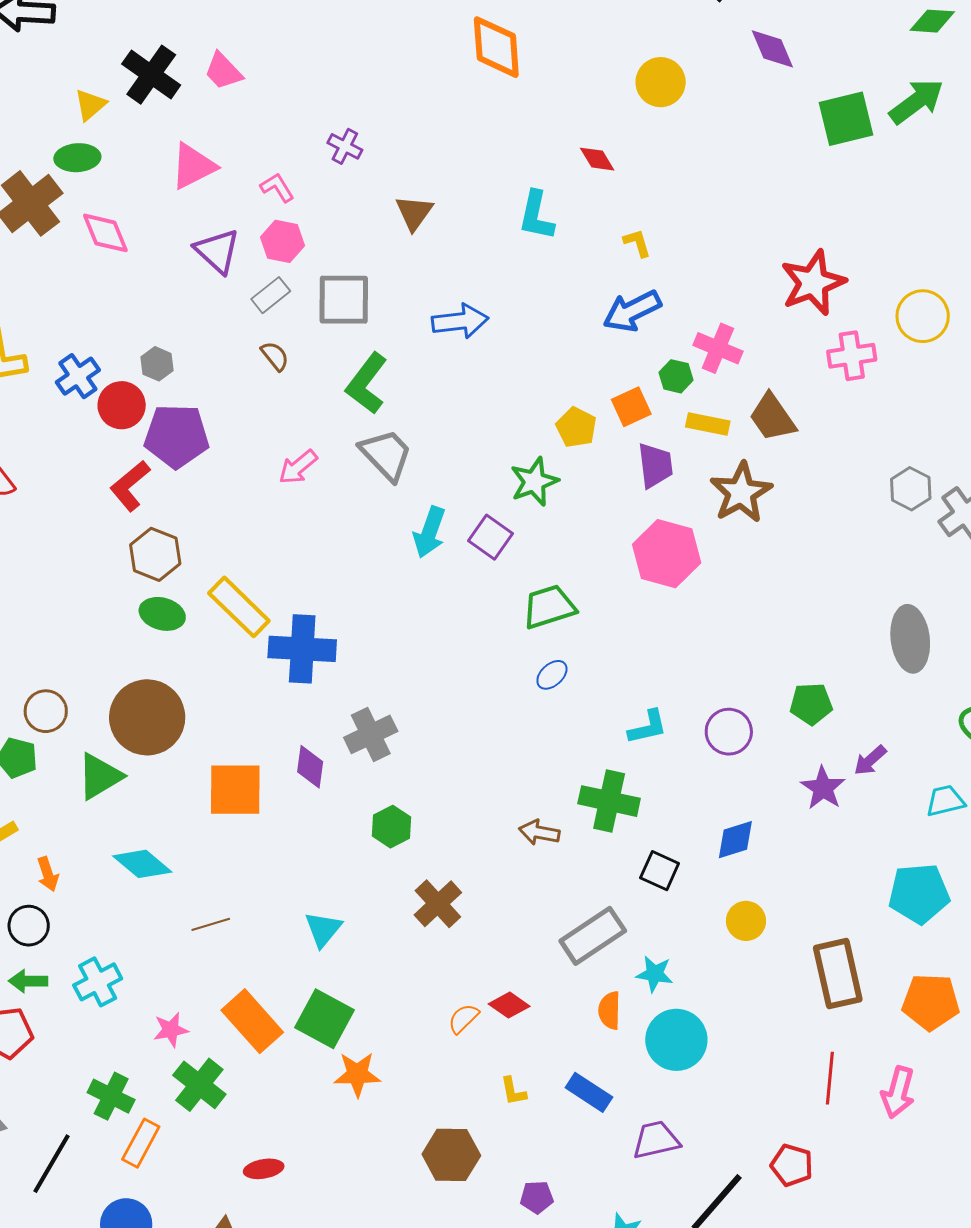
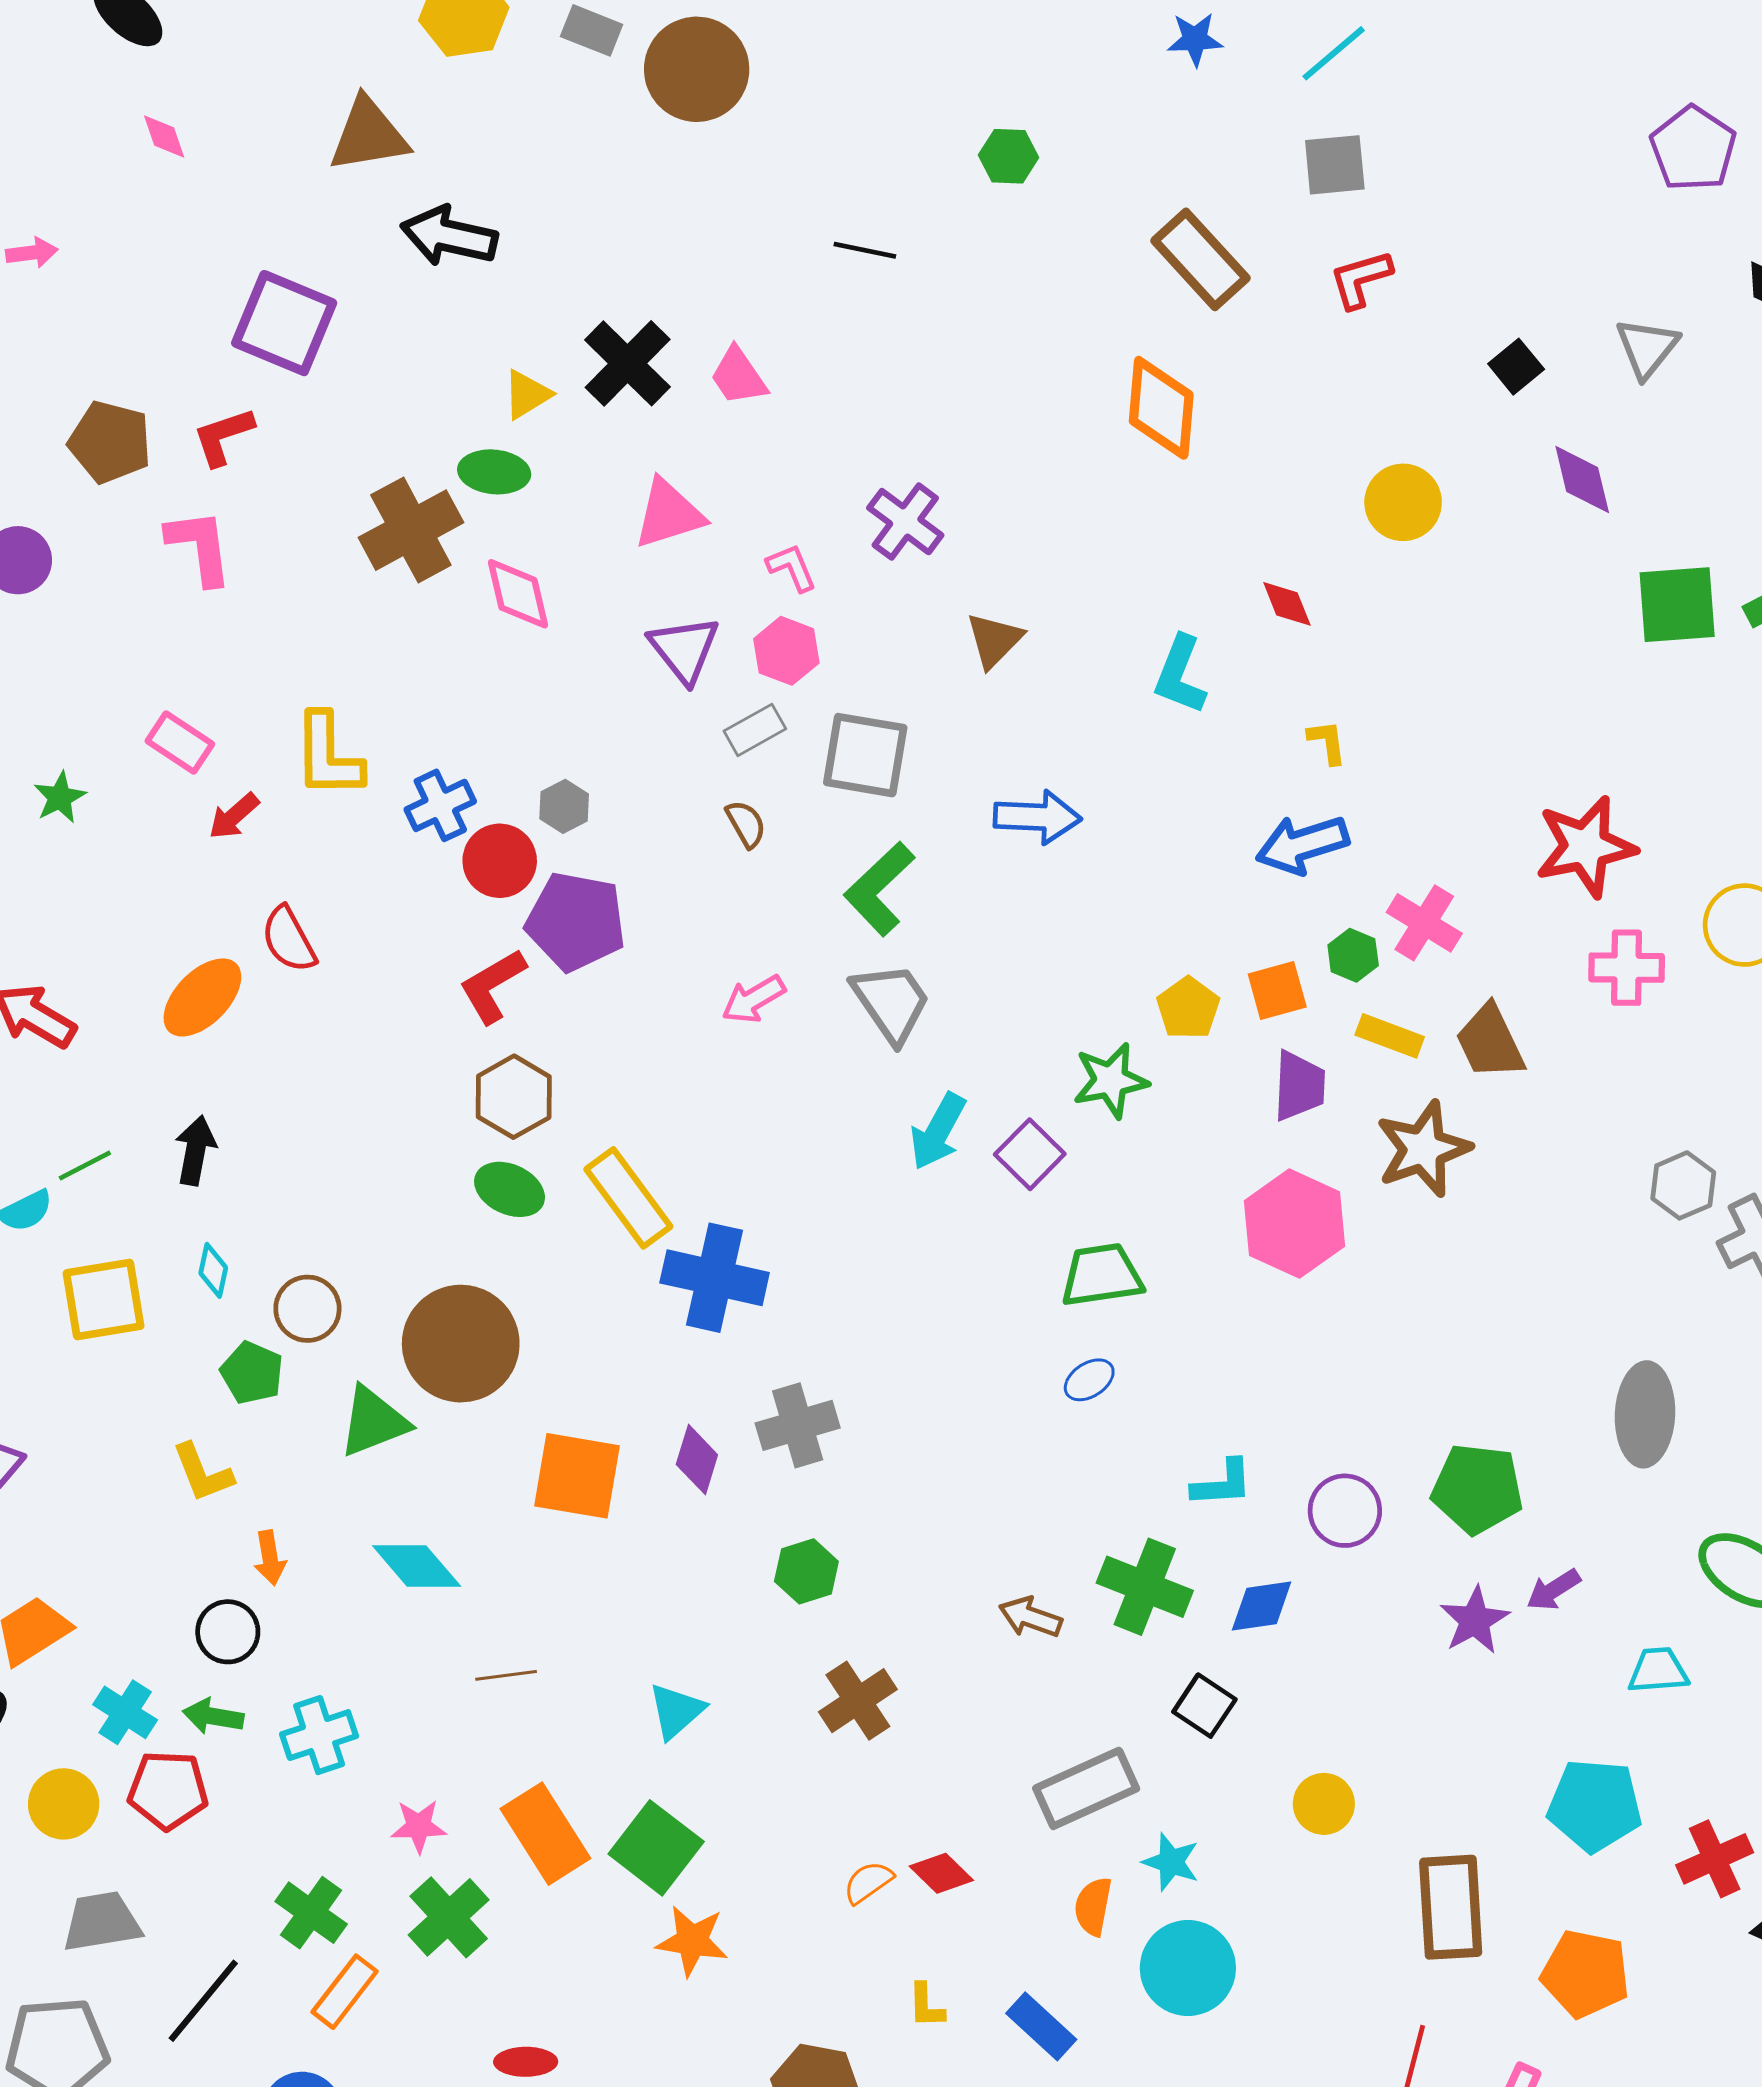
purple cross: (345, 146) -> (905, 522), size x1.4
green pentagon: (811, 704) -> (1477, 1489), size x1.4
blue diamond: (735, 840) -> (1262, 1606), moved

